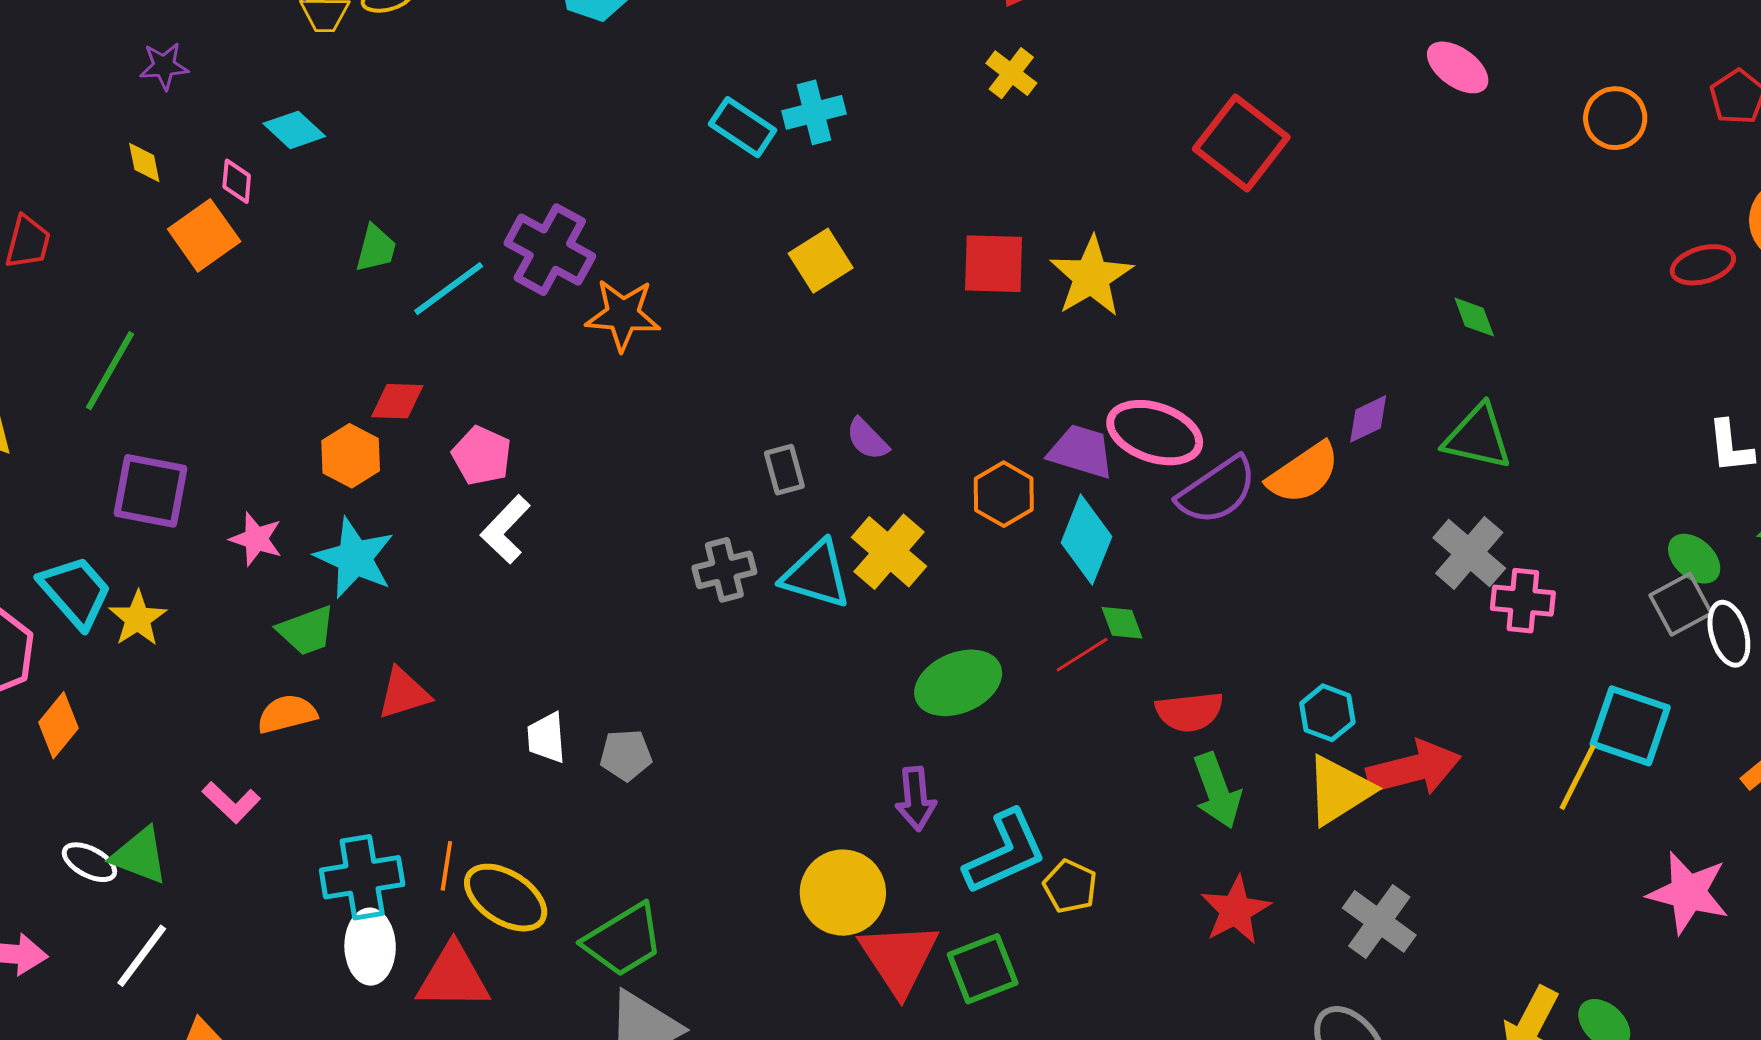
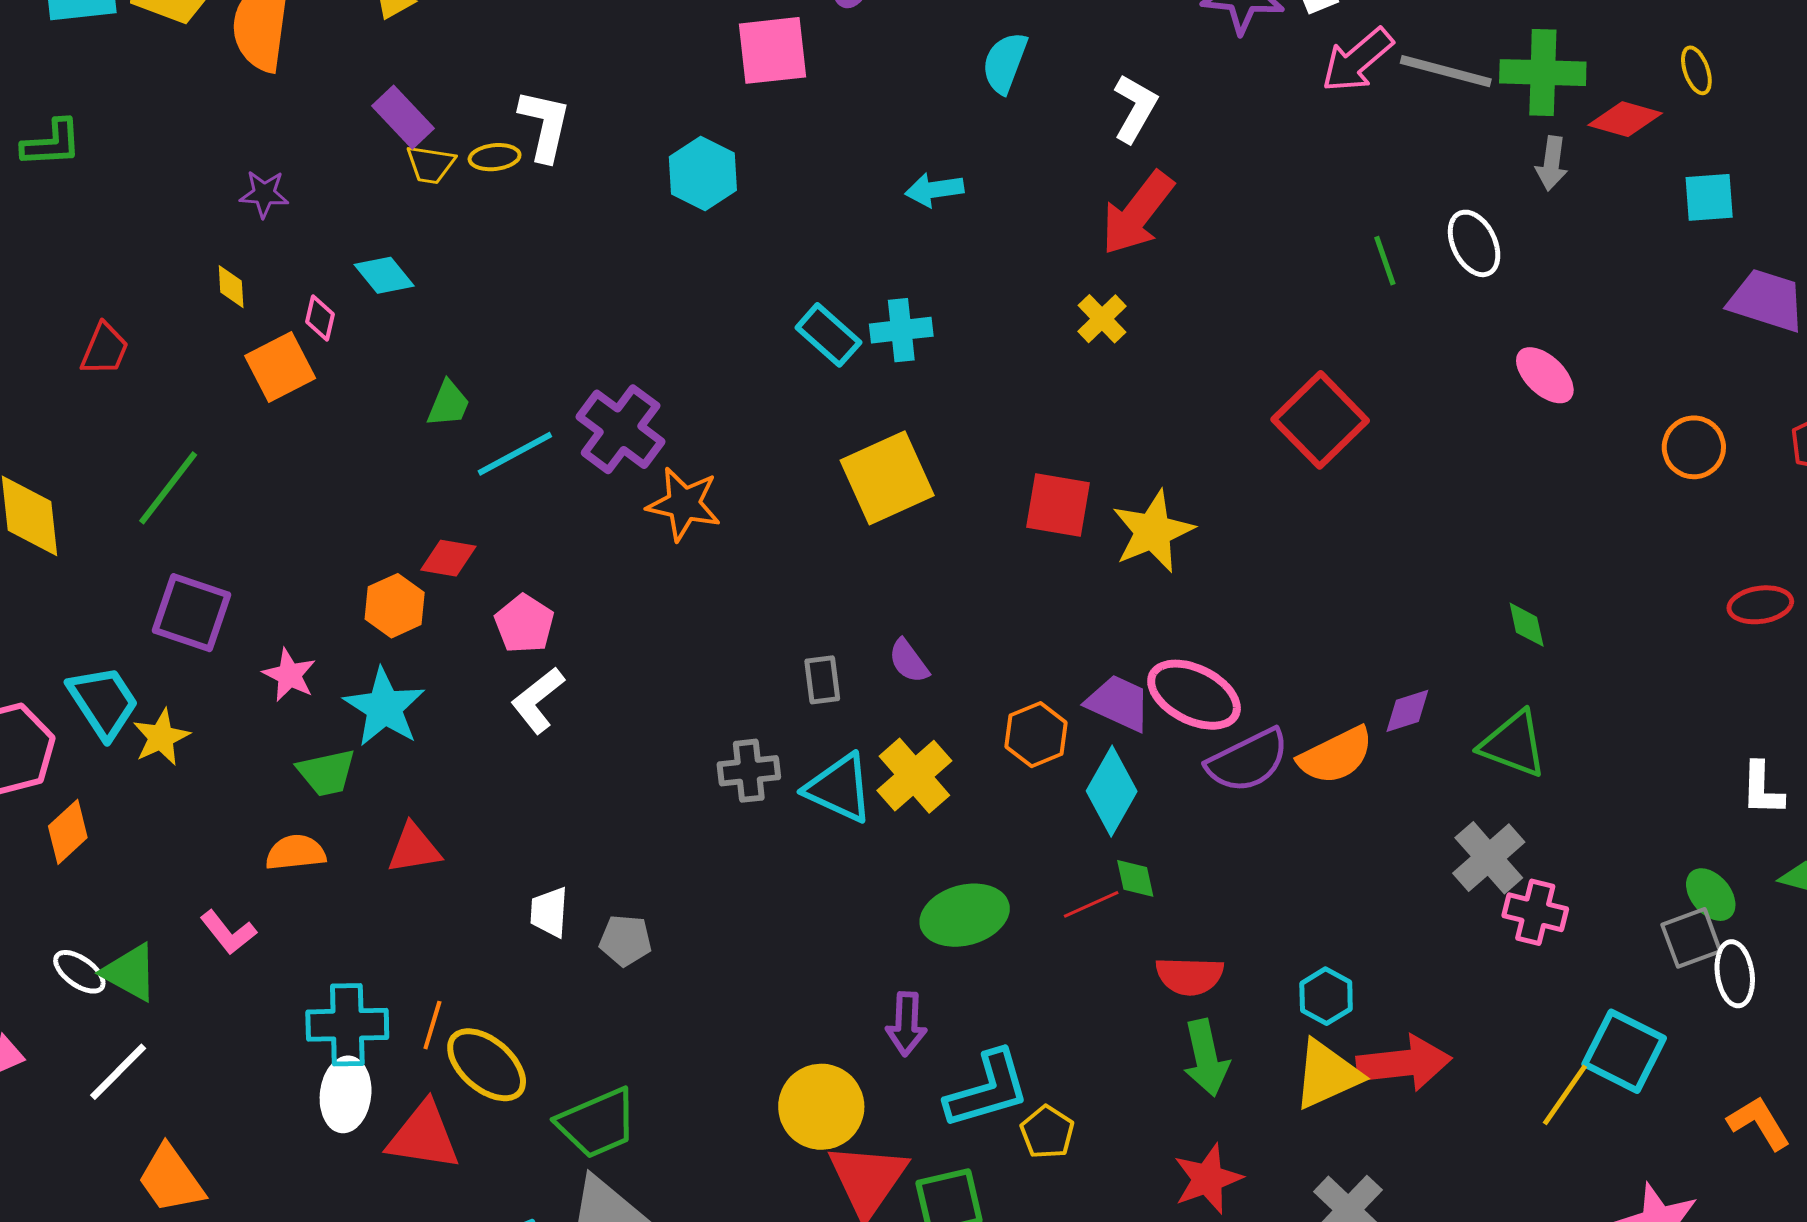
yellow square: (821, 261) -> (887, 478), size x1.5

